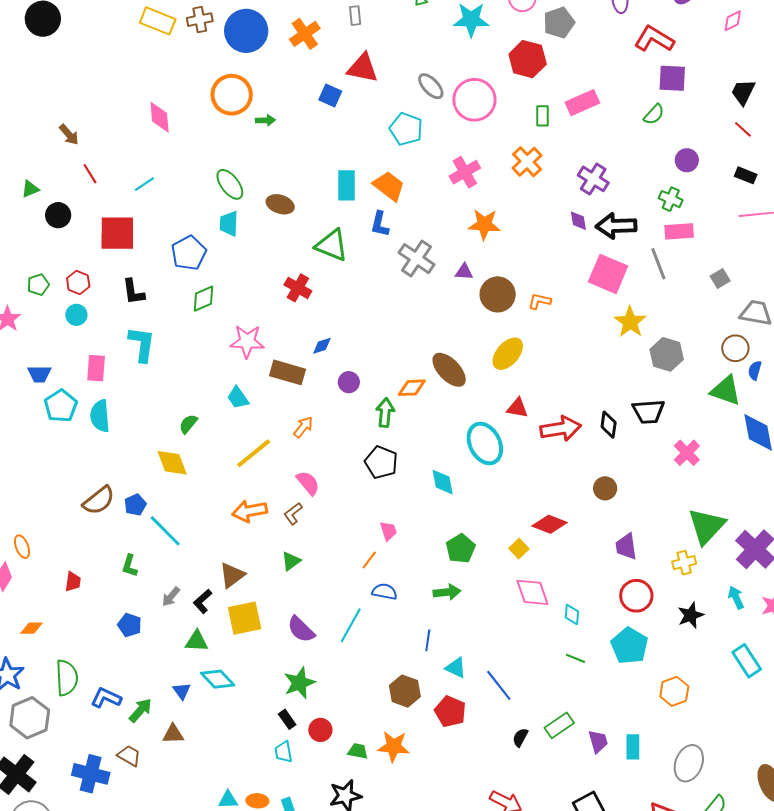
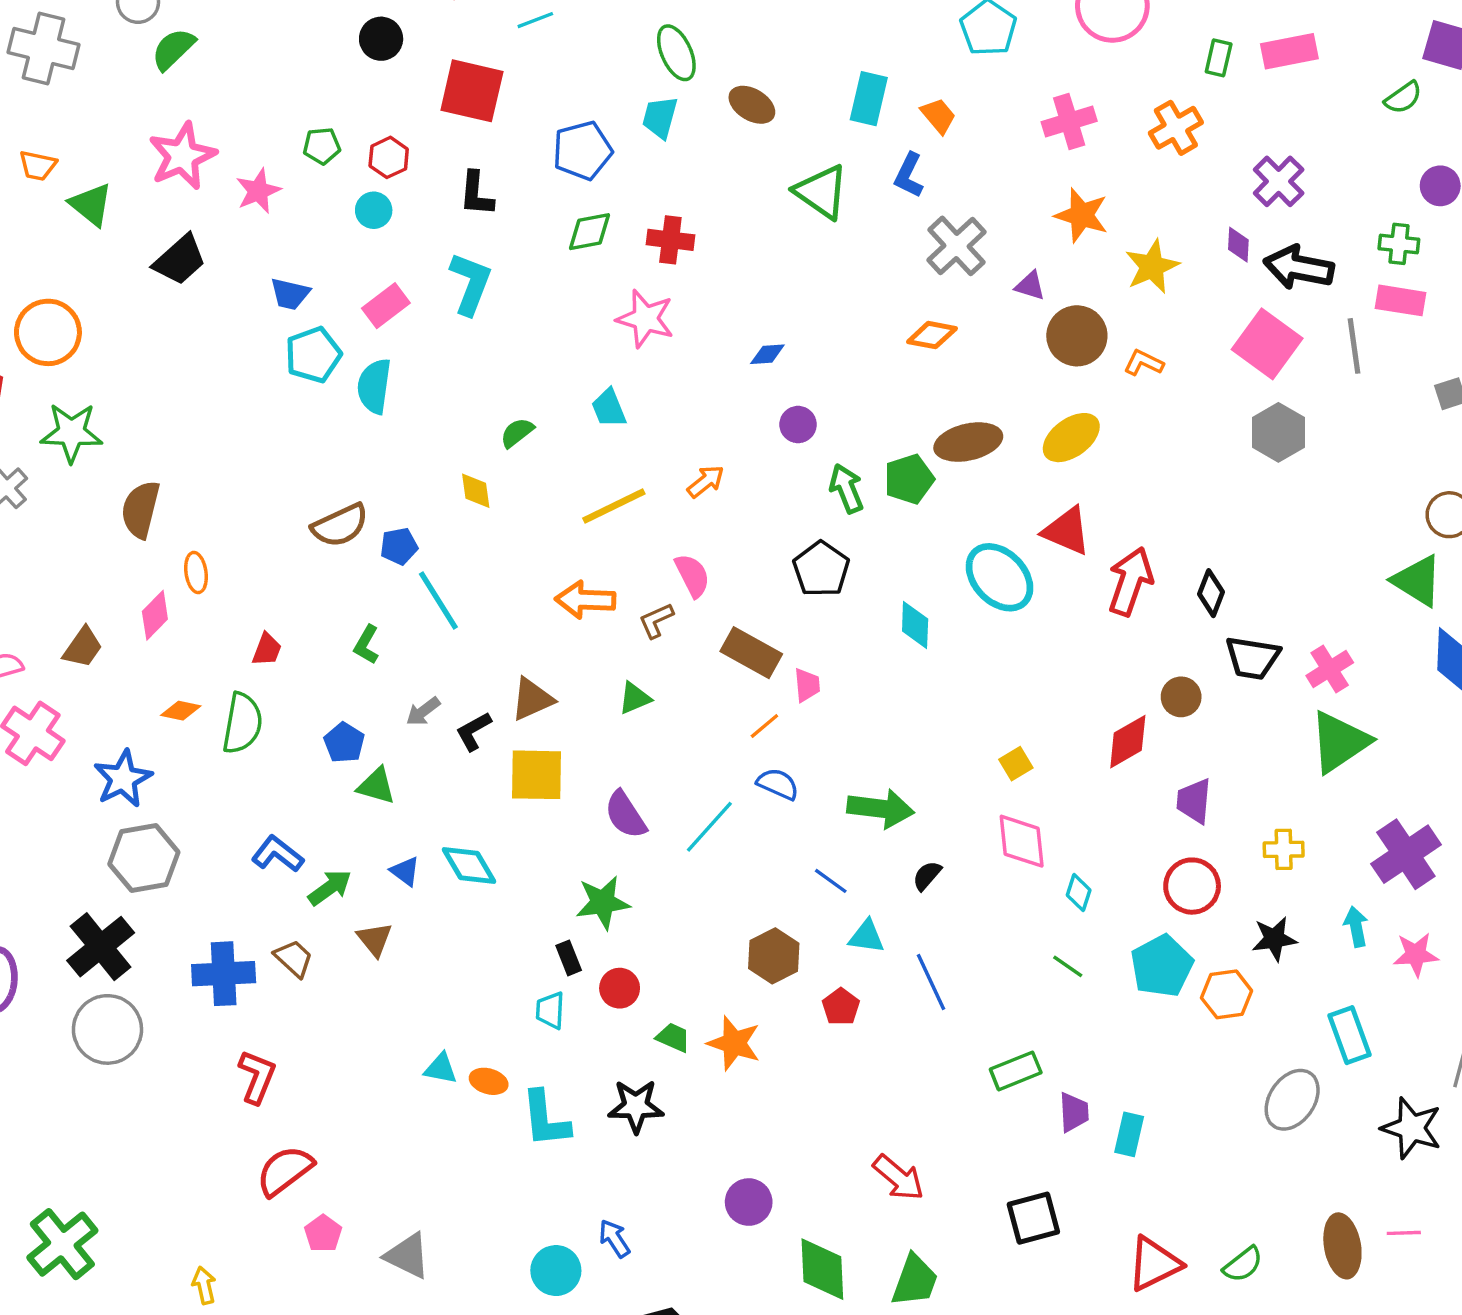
orange trapezoid: (389, 186) -> (938, 116), size x0.7
green cross: (671, 199) -> (1399, 244), turned -30
red cross: (298, 288) -> (670, 240), moved, turned -36
yellow star: (630, 322) -> (1152, 267), moved
gray hexagon: (667, 354) -> (1278, 432), moved
pink rectangle: (96, 368) -> (386, 306), turned 36
brown ellipse: (449, 370) -> (968, 442), turned -72
brown rectangle: (288, 372) -> (751, 653), moved
orange diamond: (412, 388) -> (932, 335), moved
red triangle: (517, 408) -> (1067, 531), size x1.4
black trapezoid: (648, 412) -> (1252, 658), moved
green arrow: (385, 413) -> (846, 489), turned -40
red arrow: (561, 429) -> (1130, 581), turned -75
cyan ellipse: (485, 444) -> (999, 577), turned -30
yellow diamond: (172, 463) -> (476, 491), size x0.7
red diamond: (550, 524) -> (1128, 742), moved, turned -64
green triangle: (707, 526) -> (1339, 742), moved
green pentagon: (461, 549) -> (909, 479), moved
green arrow: (447, 592) -> (881, 809), size x1.4
blue line: (428, 640) -> (831, 881), turned -75
green triangle: (197, 641) -> (376, 786), moved
cyan triangle: (456, 668) -> (867, 937), turned -30
green semicircle: (67, 678) -> (242, 723), moved
blue triangle: (182, 691) -> (405, 871), turned -30
orange hexagon: (674, 691) -> (1227, 994), moved
red pentagon: (450, 711) -> (841, 1007), size x0.7
brown triangle: (173, 734) -> (375, 939), turned 40
black semicircle: (520, 737) -> (927, 876), moved
gray ellipse: (689, 763) -> (1292, 1100), moved
blue cross: (91, 774) -> (224, 974), turned -30

